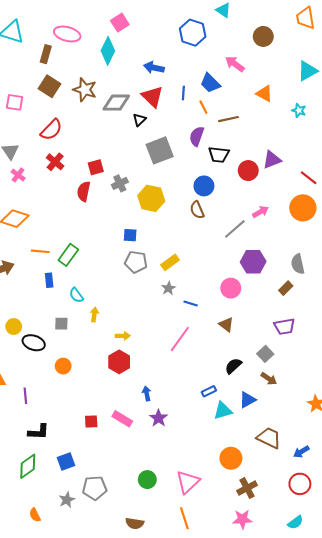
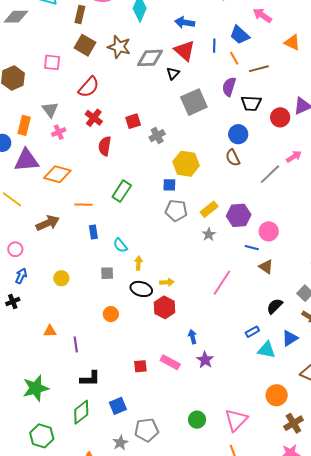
pink cross: (18, 175) -> (59, 132), turned 32
red semicircle: (84, 191) -> (105, 146), moved
yellow hexagon: (151, 198) -> (186, 164), moved
green rectangle: (68, 255) -> (122, 191), moved
purple hexagon: (253, 262) -> (239, 215), moved
blue line: (191, 303) -> (252, 248), moved
black ellipse: (34, 343) -> (141, 289), moved
cyan triangle: (223, 411) -> (267, 350), turned 30

